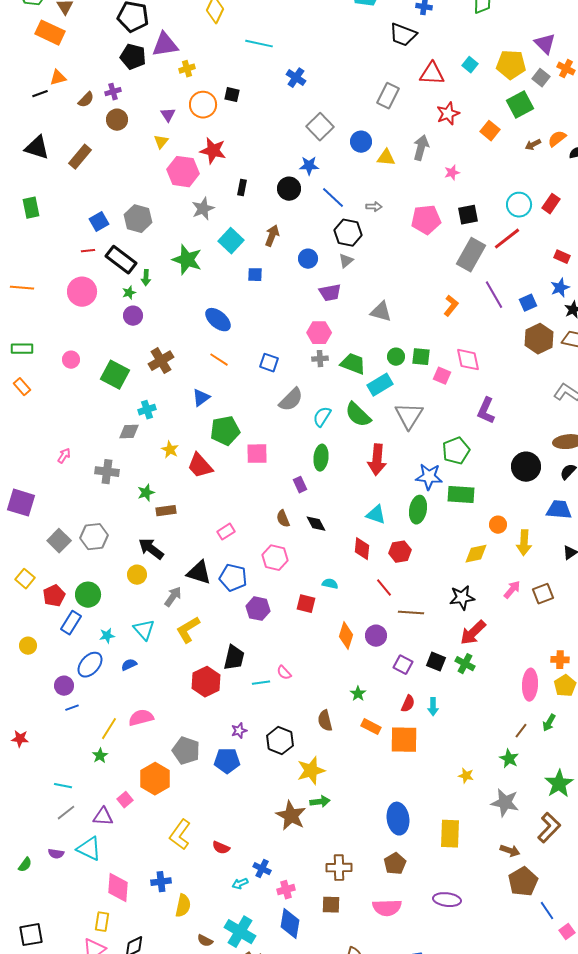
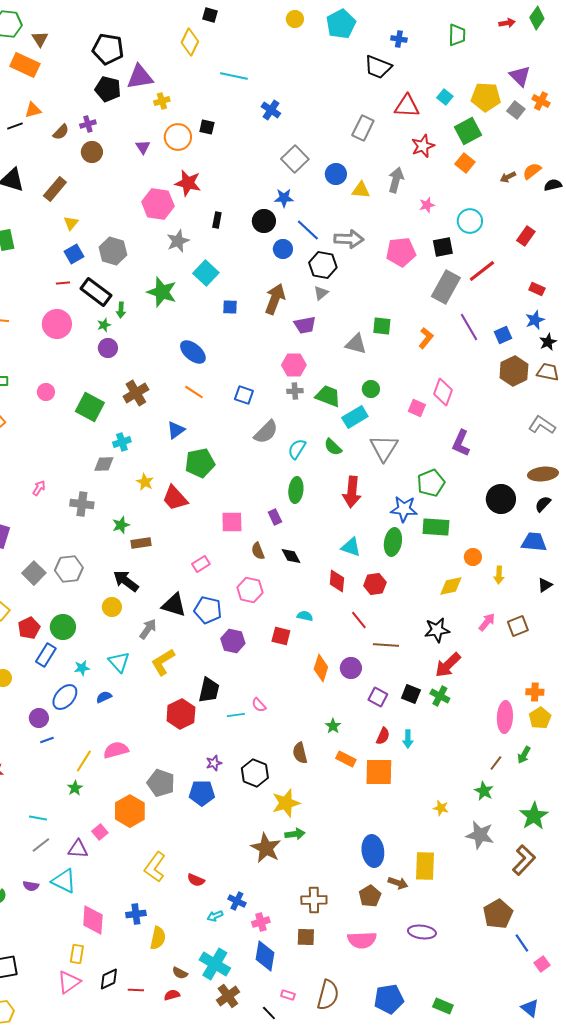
green square: (520, 105) -> (468, 131), moved
yellow triangle: (161, 142) -> (71, 223), moved
cyan circle: (519, 205) -> (470, 221), moved
gray arrow: (374, 207) -> (349, 239), size x1.8
brown arrow: (272, 236) -> (275, 299), moved, size x1.4
blue circle: (308, 259) -> (283, 249), moved
green square: (421, 357) -> (382, 326), moved
pink diamond: (468, 360) -> (443, 392), turned 32
green semicircle: (358, 415) -> (333, 447), size x0.7
pink square: (257, 454) -> (232, 522), moved
yellow arrow: (524, 543) -> (499, 575), size x0.7
brown arrow: (510, 851) -> (398, 883), moved

